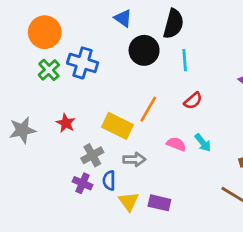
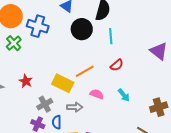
blue cross: (83, 63) -> (38, 26), moved
orange line: (148, 109) -> (85, 71), turned 30
pink semicircle: (176, 144) -> (97, 94), moved

